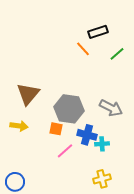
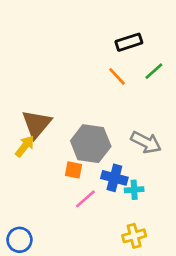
orange line: (83, 49) -> (117, 76), moved
yellow arrow: (19, 126) -> (25, 146), moved, turned -60

